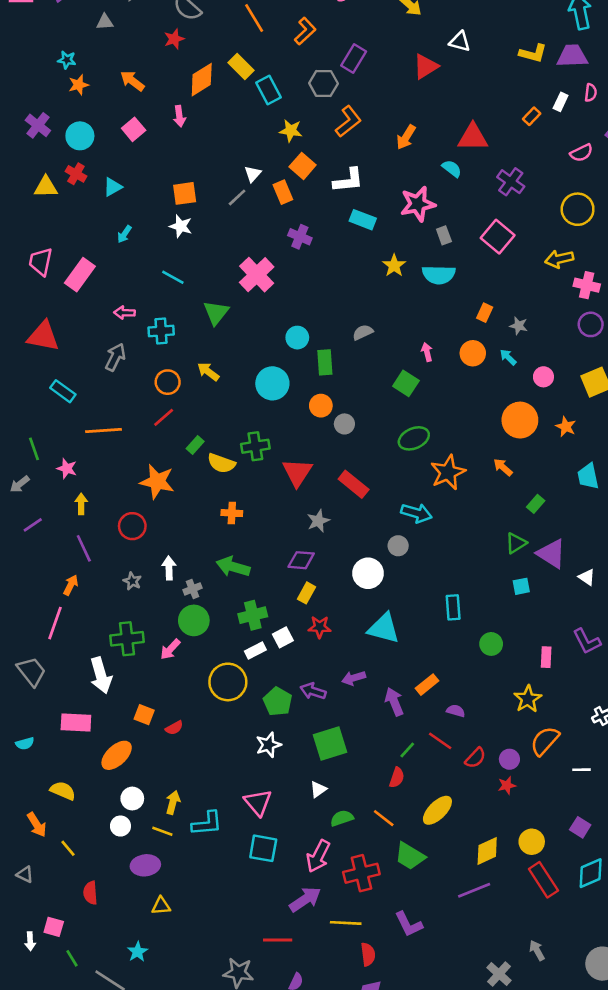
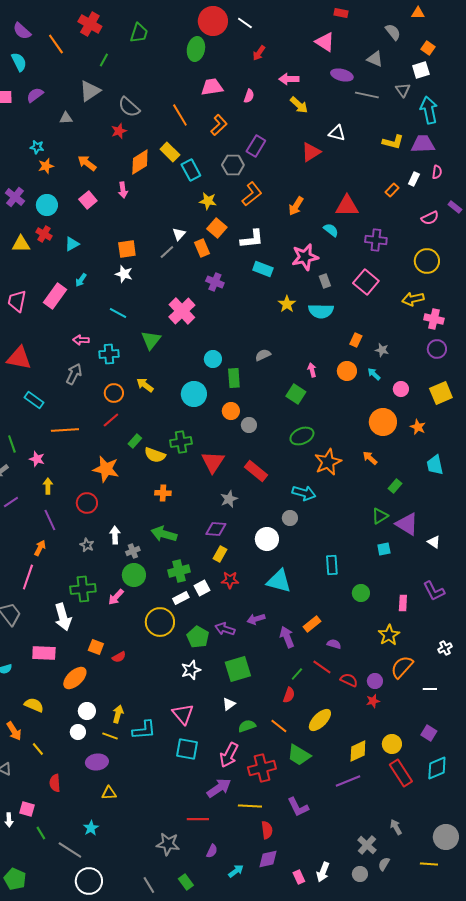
purple cross: (511, 182) -> (376, 240), turned -30
pink rectangle: (80, 275) -> (55, 296), moved
red semicircle: (475, 758) -> (349, 680), turned -108

